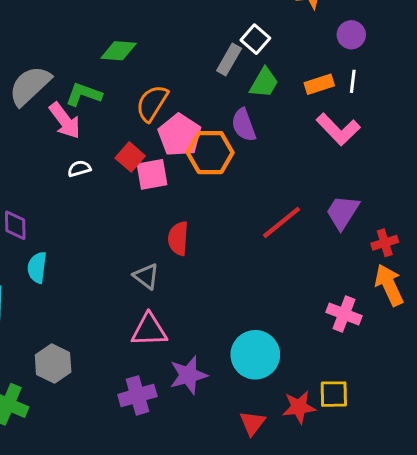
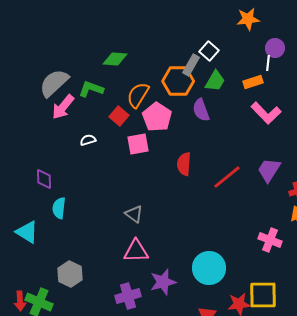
white line: (353, 81) -> (268, 63), moved
pink arrow: (65, 121) -> (63, 107), moved, turned 76
orange hexagon: (210, 153) -> (178, 81), moved
red square: (130, 157) -> (119, 116), moved
red semicircle: (178, 238) -> (184, 164), moved
yellow square: (334, 394) -> (263, 295), size x1.4

